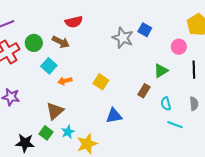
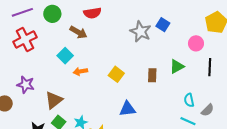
green circle: (34, 43) -> (52, 14), moved
brown rectangle: (144, 91) -> (152, 75), moved, turned -32
cyan semicircle: (166, 104) -> (189, 100), moved
gray semicircle: (194, 104) -> (208, 110), moved, turned 48
brown triangle: (55, 111) -> (54, 100), moved

